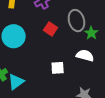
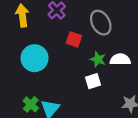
green star: (91, 33) -> (98, 59), moved

